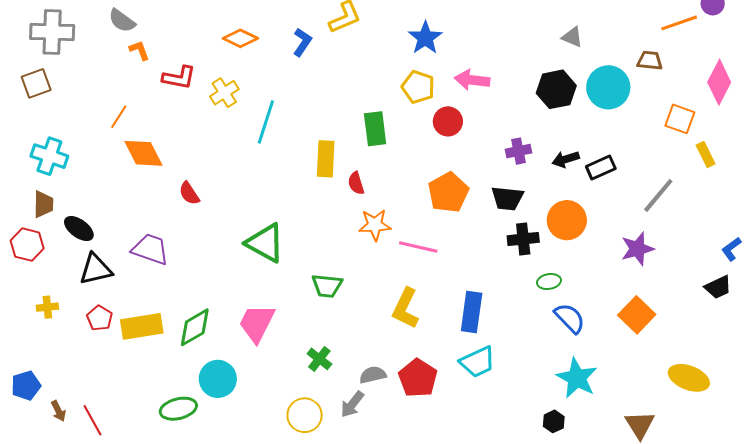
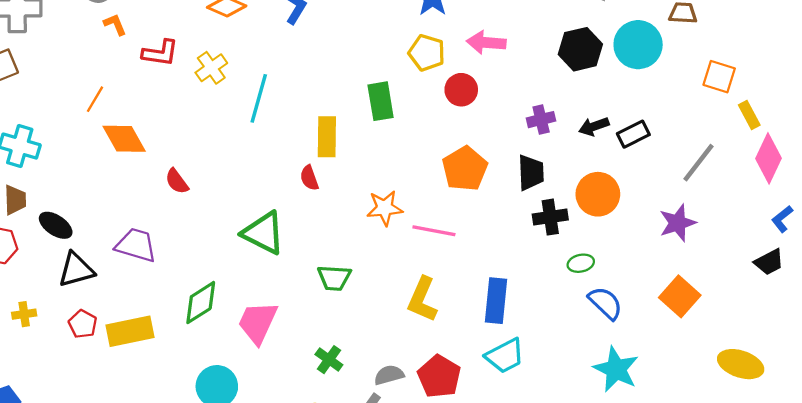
pink diamond: (719, 82) -> (769, 158), moved
red semicircle: (356, 183) -> (309, 178), moved
black trapezoid: (507, 198) -> (531, 173), turned -96
green diamond: (195, 327) -> (201, 303), moved

